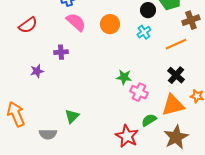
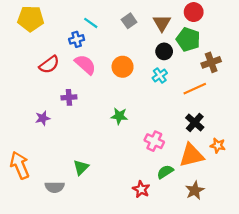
red semicircle: (28, 25) -> (49, 65), moved
green star: (124, 77) -> (119, 116), moved
red star: (127, 136) -> (141, 189), size x0.7
brown star: (176, 137) -> (195, 190), size x0.7

